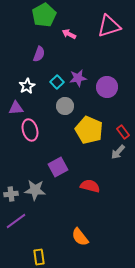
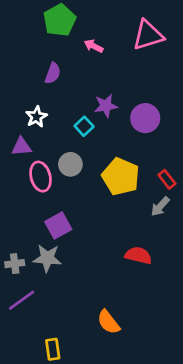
cyan square: (57, 82) -> (84, 126), moved
gray circle: (65, 106) -> (70, 164), moved
purple square: (58, 167) -> (58, 226), moved
red semicircle: (90, 186) -> (138, 255), moved

